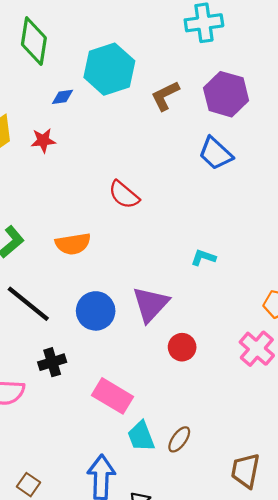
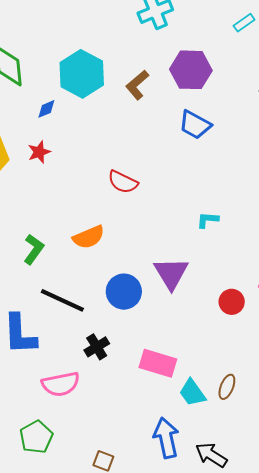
red circle: (182, 347) -> (232, 302), moved

